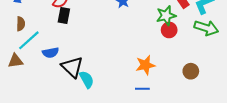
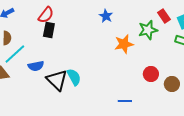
red circle: (169, 30) -> (151, 74), moved
orange star: (145, 65) -> (124, 44), moved
cyan semicircle: (87, 79) -> (74, 77), moved

